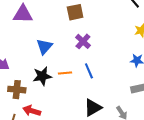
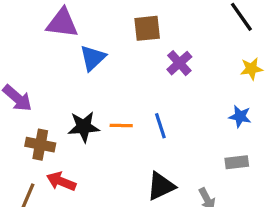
purple cross: (83, 41) -> (179, 63), moved
blue triangle: (44, 47) -> (93, 58), moved

